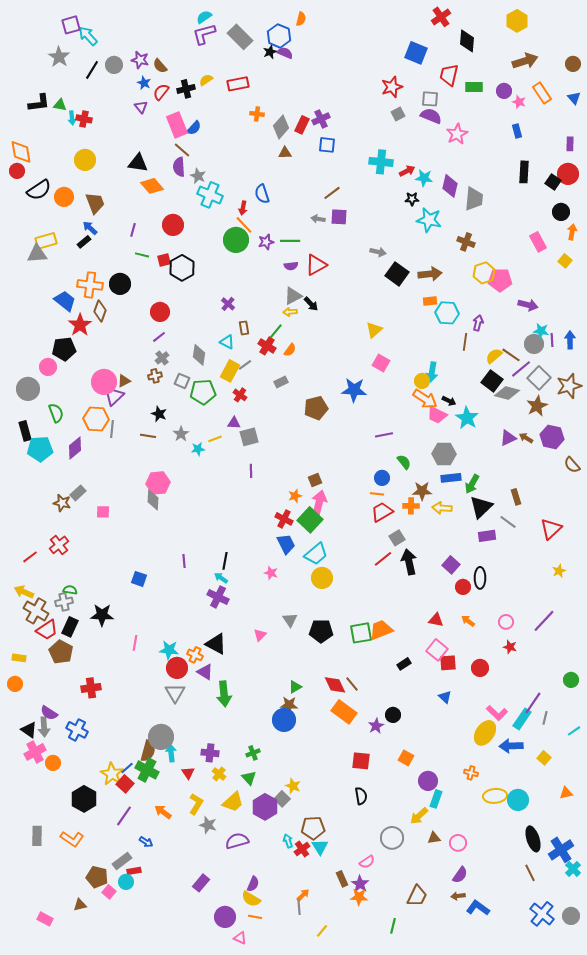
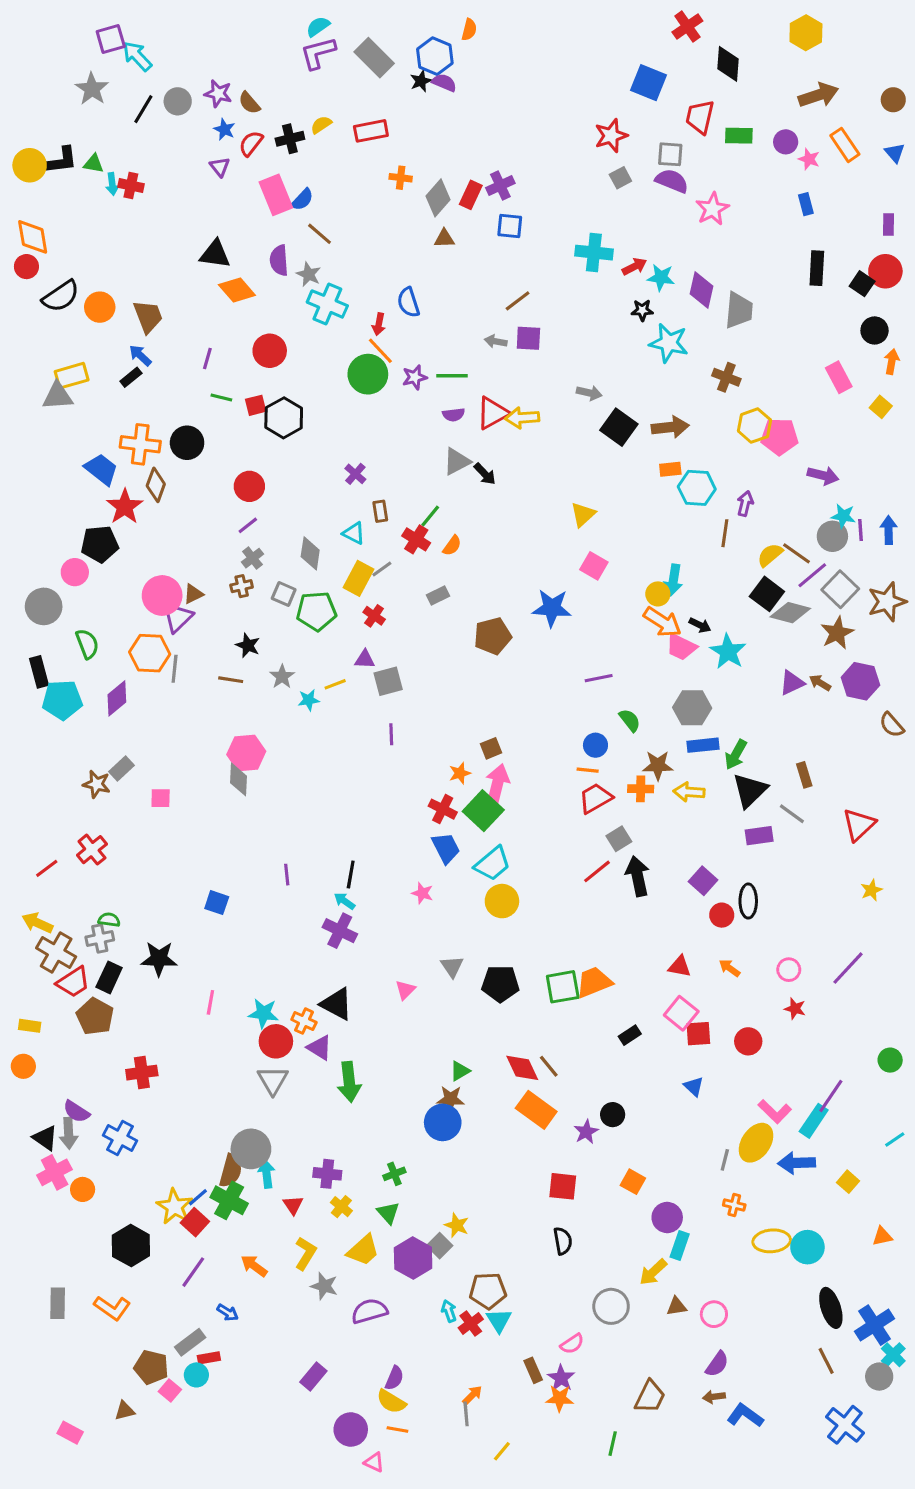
brown line: (182, 150) -> (320, 234), moved
yellow circle: (85, 160) -> (30, 165), moved
yellow arrow: (290, 312) -> (522, 418), moved, size x1.5
gray line: (545, 718) -> (725, 1160), moved
gray circle: (571, 916) -> (879, 1377), moved

